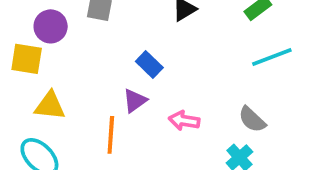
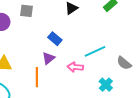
cyan line: (272, 57) -> (95, 51), moved
gray semicircle: (252, 119) -> (124, 63), moved

